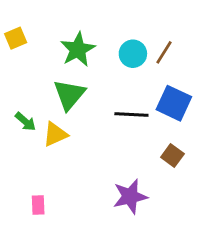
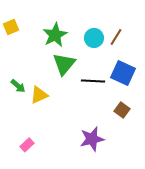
green triangle: (69, 95) -> (64, 64), moved
pink rectangle: (38, 205) -> (27, 145), turned 48

